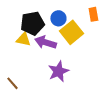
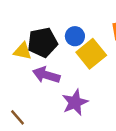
yellow triangle: (23, 39) -> (22, 51), moved
purple arrow: (45, 42) -> (46, 75), moved

